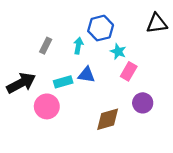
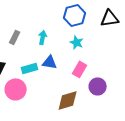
blue hexagon: (101, 28) -> (75, 15), moved
pink rectangle: (129, 71) -> (80, 69), moved

